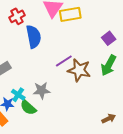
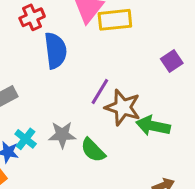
purple line: (64, 61) -> (100, 91), turned -30
green arrow: (109, 65) -> (153, 126), moved, turned 70
green semicircle: (28, 107) -> (93, 150), moved

